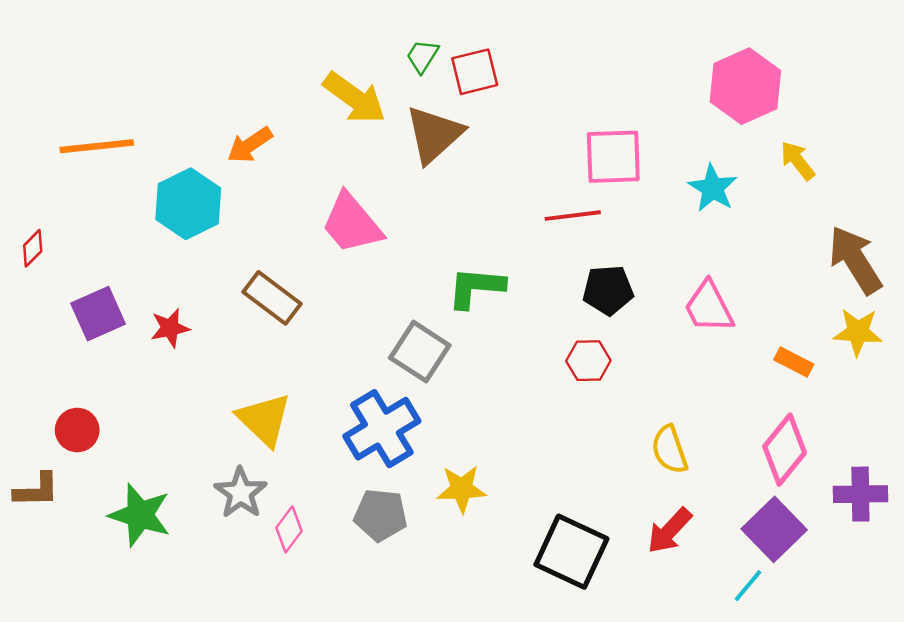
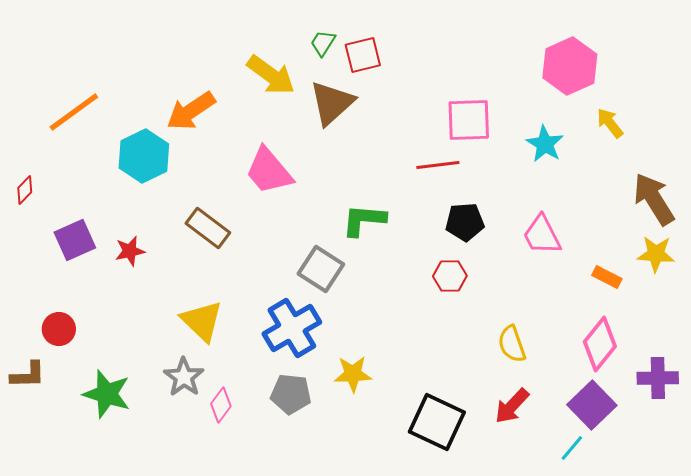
orange arrow: (250, 145) -> (191, 111), size x1.4
orange line: (97, 146) -> (74, 112), turned -30

